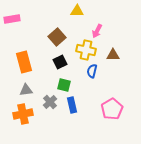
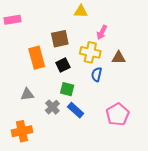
brown square: (57, 37) -> (60, 39), turned 30
orange rectangle: (24, 62) -> (37, 58), moved
blue rectangle: (72, 105) -> (76, 110), turned -35
orange cross: (23, 114) -> (22, 131), moved

